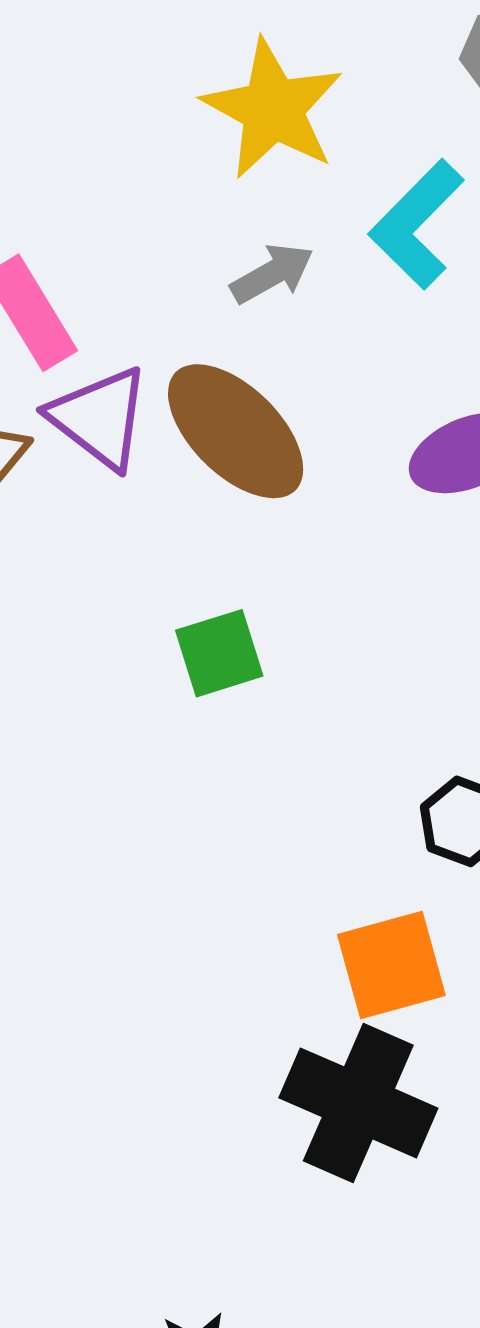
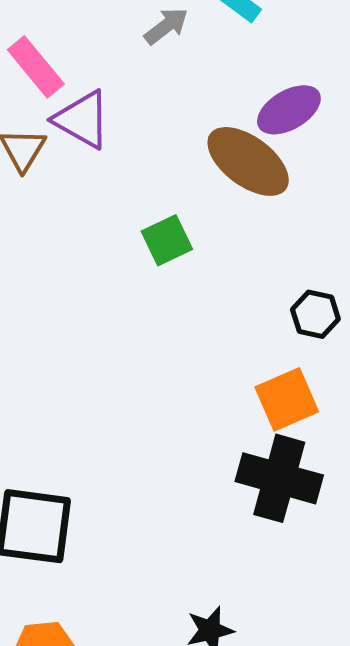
brown ellipse: (236, 431) -> (248, 161), moved

